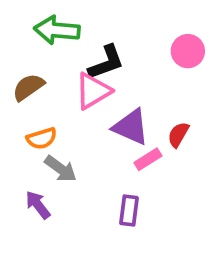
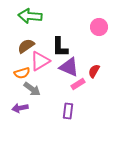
black L-shape: (106, 62) -> (60, 47), moved, turned 110
brown semicircle: (28, 87) -> (26, 46), moved
pink triangle: (93, 91) -> (40, 61), moved
purple arrow: (38, 205) -> (20, 108), turned -63

